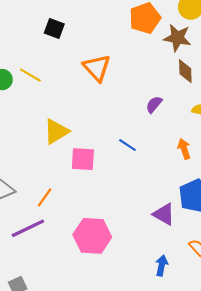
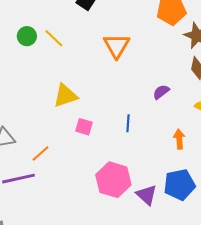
blue line: (127, 145) -> (128, 123), turned 48
pink square: (83, 159) -> (84, 127), size x0.7
pink hexagon: (92, 236) -> (113, 180), moved

